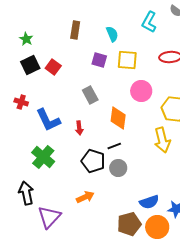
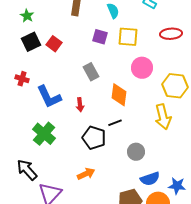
gray circle: (118, 168) -> (136, 152), moved
black arrow: (26, 193) -> (27, 170), turned -30

